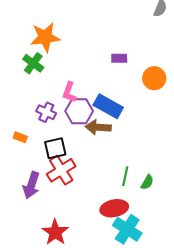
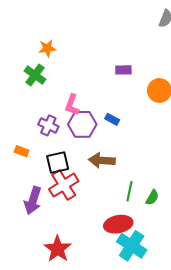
orange star: (45, 37) -> (47, 48), size x0.6
blue rectangle: (108, 106) -> (112, 119), size x0.5
brown arrow: (98, 127) -> (102, 160), moved

